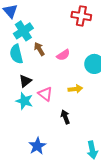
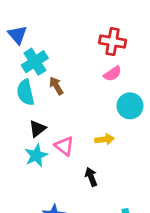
pink semicircle: (63, 55) -> (113, 74), moved
cyan star: (24, 101) -> (36, 155), turned 30

